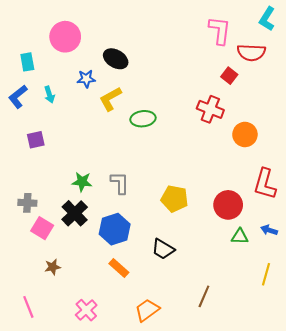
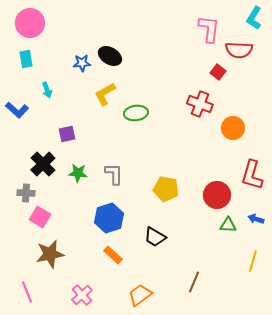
pink circle: (65, 37) -> (30, 23), moved
blue star: (86, 79) -> (82, 63), moved
blue L-shape: (18, 97) -> (17, 110), moved, turned -100
purple square: (36, 140) -> (67, 134), moved
black cross: (75, 213) -> (43, 164), moved
brown star: (53, 267) -> (50, 254), size x1.8

